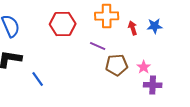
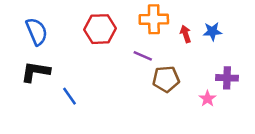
pink star: (144, 67) -> (207, 99), moved
purple cross: (153, 85) -> (227, 78), moved

